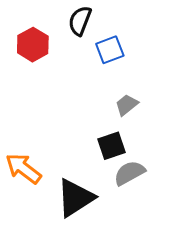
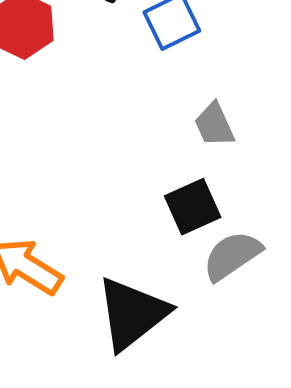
gray trapezoid: (127, 105) -> (214, 125), turned -70

